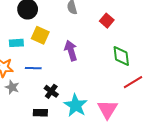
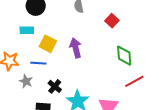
yellow square: (40, 35) -> (48, 44), moved
cyan rectangle: (16, 43) -> (27, 30), moved
gray star: (12, 87) -> (26, 81), moved

